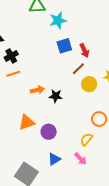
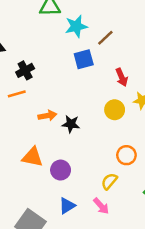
red arrow: (84, 51) -> (122, 77), moved
black cross: (11, 56) -> (25, 70), moved
brown line: (78, 69) -> (105, 38), moved
orange triangle: (27, 122) -> (32, 157), turned 30

